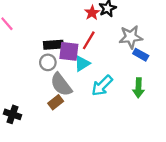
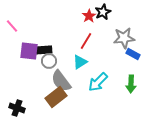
black rectangle: (53, 45) -> (43, 50), moved
purple square: (69, 51) -> (29, 51), moved
brown rectangle: (56, 102) -> (56, 97), size x1.5

